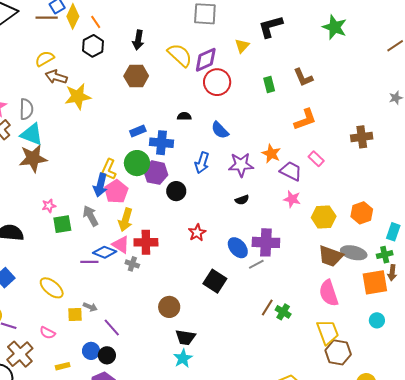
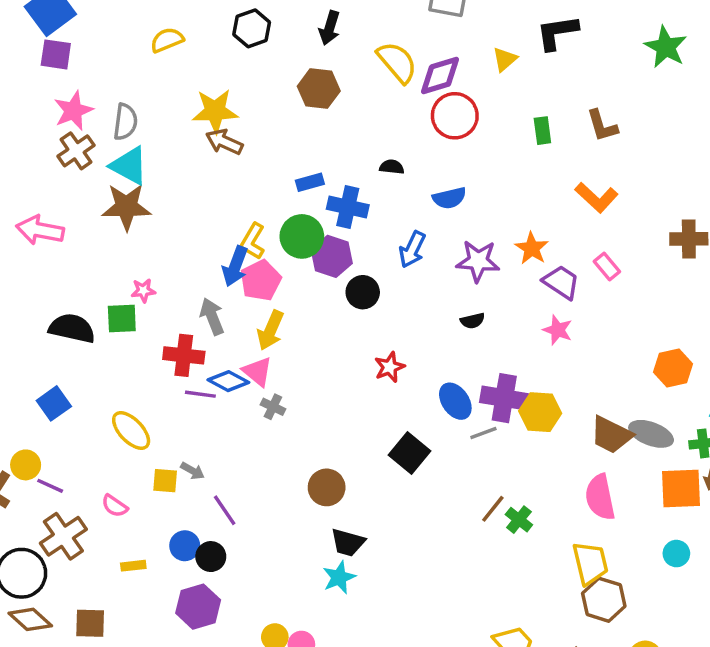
brown arrow: (56, 77) -> (224, 142), moved
orange L-shape: (305, 119) -> (596, 197), turned 55
blue semicircle: (220, 130) -> (449, 198), turned -66
yellow hexagon: (324, 217) -> (540, 412), moved
green square: (62, 224) -> (122, 318), moved
red cross: (146, 242) -> (184, 355), moved

